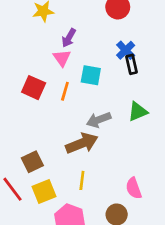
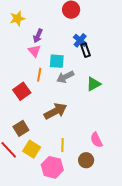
red square: (34, 88) -> (22, 91), moved, turned 36
gray arrow: (99, 120) -> (65, 77), moved
yellow line: (82, 180) -> (63, 145), moved
yellow square: (44, 191) -> (32, 149), turned -30

